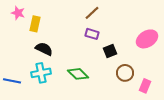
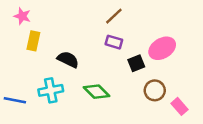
yellow rectangle: (35, 24) -> (33, 41), moved
pink ellipse: (147, 39) -> (162, 48), moved
black semicircle: (44, 49) -> (68, 59), moved
pink rectangle: (145, 86) -> (180, 106), turned -64

